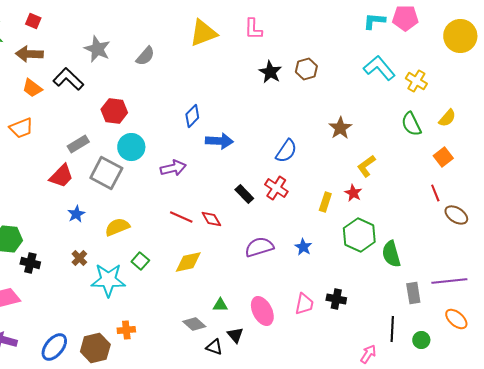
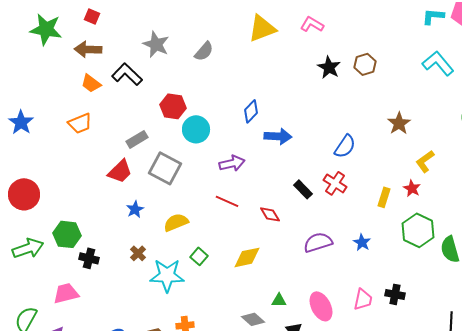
pink L-shape: (253, 29) -> (312, 24), turned 120
cyan circle: (131, 147) -> (196, 129), moved
red line: (181, 217) -> (227, 201), moved

